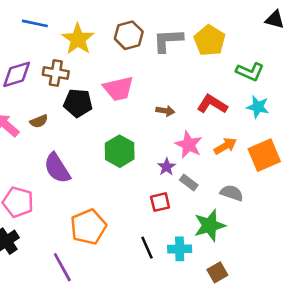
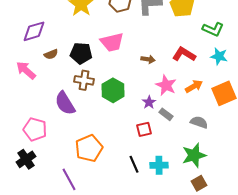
brown cross: (56, 73) -> (84, 80), moved
brown semicircle: (39, 121) -> (51, 54), moved
green star: (210, 225) -> (194, 155), moved
brown square: (217, 272) -> (199, 183), moved

